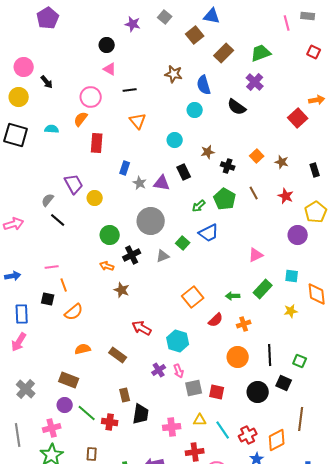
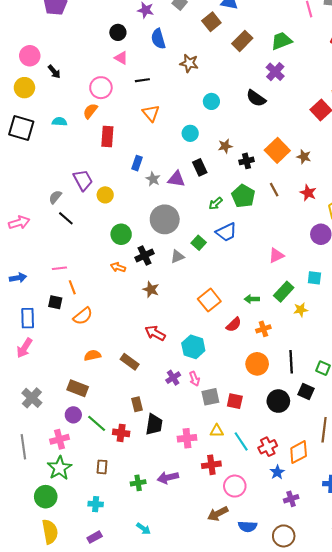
blue semicircle: (204, 85) -> (158, 39), moved
orange square: (257, 156) -> (277, 150), size x1.6
black cross: (228, 166) -> (246, 161), turned -32
brown star: (122, 290) -> (151, 289), moved
yellow star: (291, 311) -> (301, 310), moved

